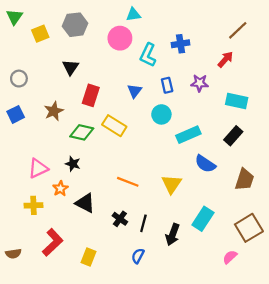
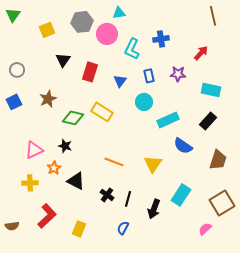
gray hexagon: (75, 25) -> (82, 22), moved
brown line: (238, 30) -> (213, 16), moved, turned -60
yellow square: (40, 34) -> (47, 30), moved
red rectangle: (91, 95) -> (90, 72), moved

